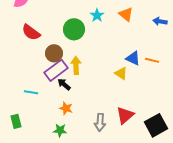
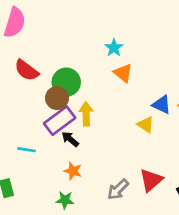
orange triangle: (126, 14) -> (123, 73), moved
green circle: (74, 29) -> (66, 82), moved
gray arrow: (100, 122) -> (118, 189), turned 42

